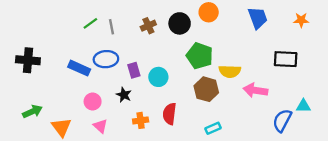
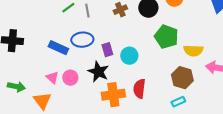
brown hexagon: (206, 89) -> (182, 78), moved
black star: (124, 95) -> (98, 72), size x1.5
green arrow: (32, 112) -> (16, 87), turned 36
orange cross: (141, 120) -> (113, 95), size x1.6
pink triangle: (100, 126) -> (52, 78), moved

